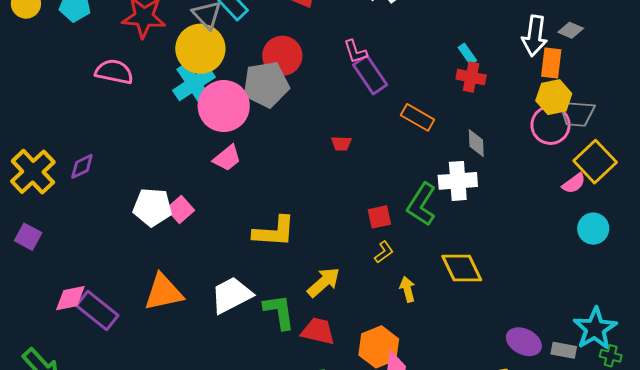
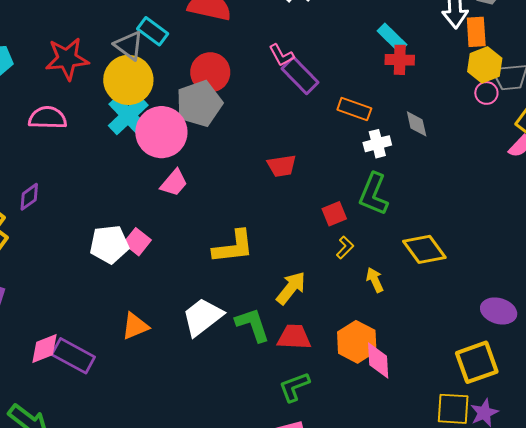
cyan rectangle: (467, 54) -> (392, 38), size x1.4
pink circle: (551, 125) -> (486, 93), size x0.6
red trapezoid: (341, 143) -> (282, 166), moved, size x1.4
purple diamond: (82, 166) -> (29, 197), moved
white cross: (458, 181) -> (377, 144), moved, size x0.7
orange triangle: (163, 292) -> (135, 326), size x0.7

